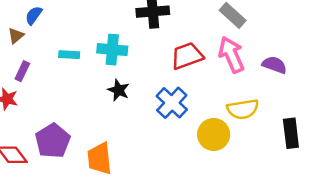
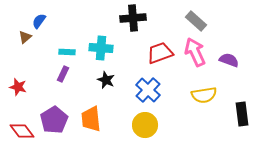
purple rectangle: (22, 71) -> (63, 74), moved
yellow circle: (214, 134) -> (145, 125), moved
orange trapezoid: (100, 159) -> (91, 119), moved

